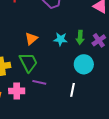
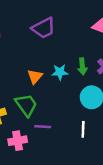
orange triangle: (31, 39) -> (35, 77), moved

